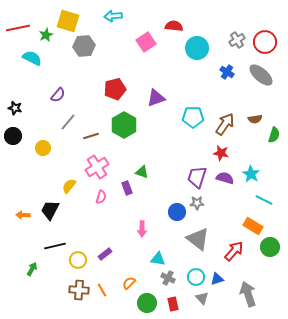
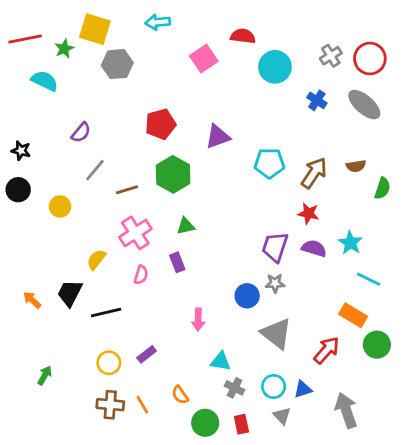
green triangle: (142, 172) -> (186, 226), moved, turned -32
orange arrow: (23, 215) -> (32, 300), turned 40
black line: (55, 246) -> (106, 313), moved
orange semicircle: (129, 283) -> (180, 395), turned -80

